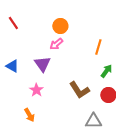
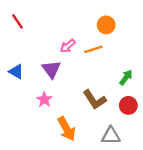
orange circle: (60, 26) -> (106, 25), moved
orange line: (98, 47) -> (93, 49), moved, turned 56
orange arrow: (29, 115) -> (66, 129), moved, size x1.5

